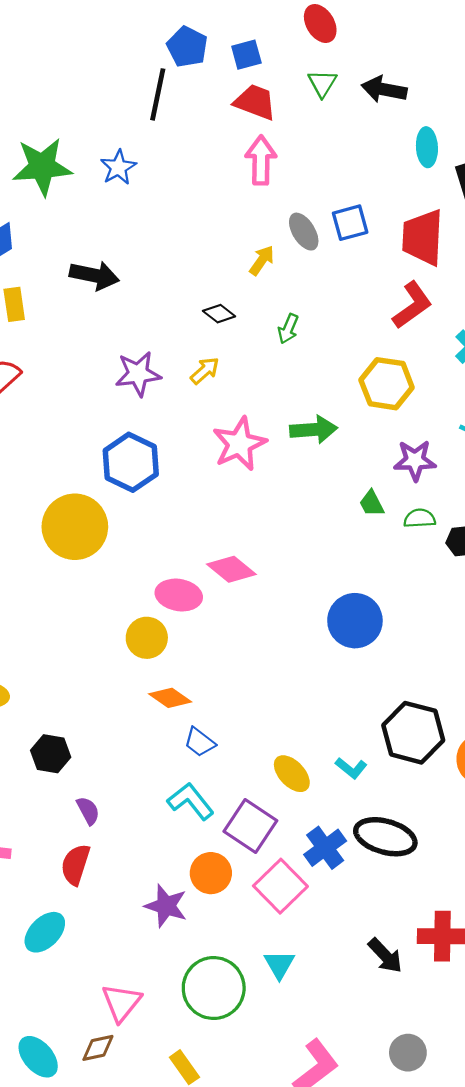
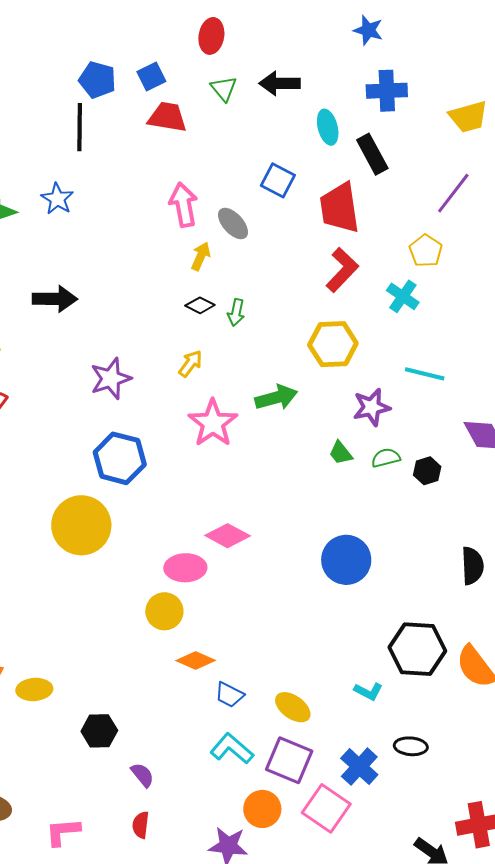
red ellipse: (320, 23) -> (211, 36), turned 52
pink arrow: (261, 160) -> (184, 205), moved
blue square: (350, 223) -> (278, 180), moved, turned -36
black diamond: (219, 314) -> (200, 305), moved
yellow arrow: (205, 371) -> (190, 364), moved
yellow ellipse: (292, 774) -> (293, 707), moved
black ellipse: (385, 837) -> (411, 746), size x0.6
red semicircle: (75, 865) -> (141, 825), size x0.7

